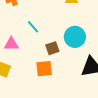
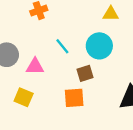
cyan circle: (75, 37) -> (99, 46), moved

